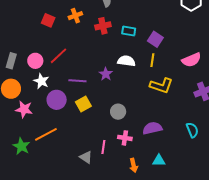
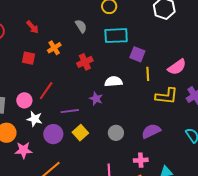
red cross: (103, 26) -> (85, 62), moved
cyan rectangle: (129, 31) -> (116, 36), moved, size x1.6
yellow line: (152, 60) -> (148, 74), moved
yellow L-shape: (161, 86) -> (167, 96), moved
purple semicircle: (152, 128) -> (151, 131), moved
pink cross: (125, 138) -> (141, 160), moved

